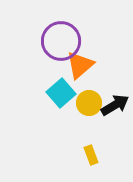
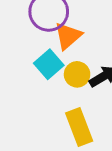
yellow rectangle: (91, 155) -> (79, 127), size x1.8

